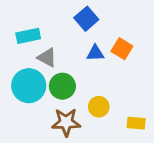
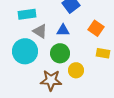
blue triangle: (95, 53) -> (63, 30), moved
green circle: (62, 86) -> (60, 53), moved
yellow rectangle: (136, 123) -> (103, 53), moved

